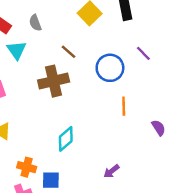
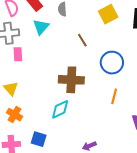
brown cross: (54, 81) -> (71, 80), moved
orange cross: (27, 167) -> (15, 115), moved

